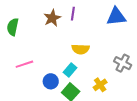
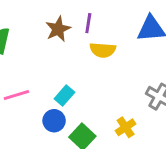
yellow semicircle: (80, 49) -> (103, 50), moved
cyan rectangle: (70, 70) -> (64, 96), moved

